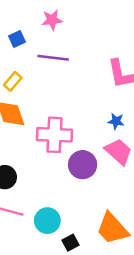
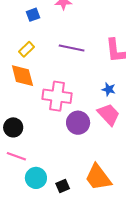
purple line: (53, 58) -> (72, 48), moved
cyan circle: (47, 221) -> (36, 178), moved

